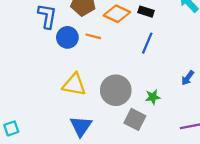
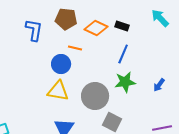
blue circle: (67, 37) -> (61, 64), moved
green star: (153, 97) -> (125, 82), moved, size x1.5

